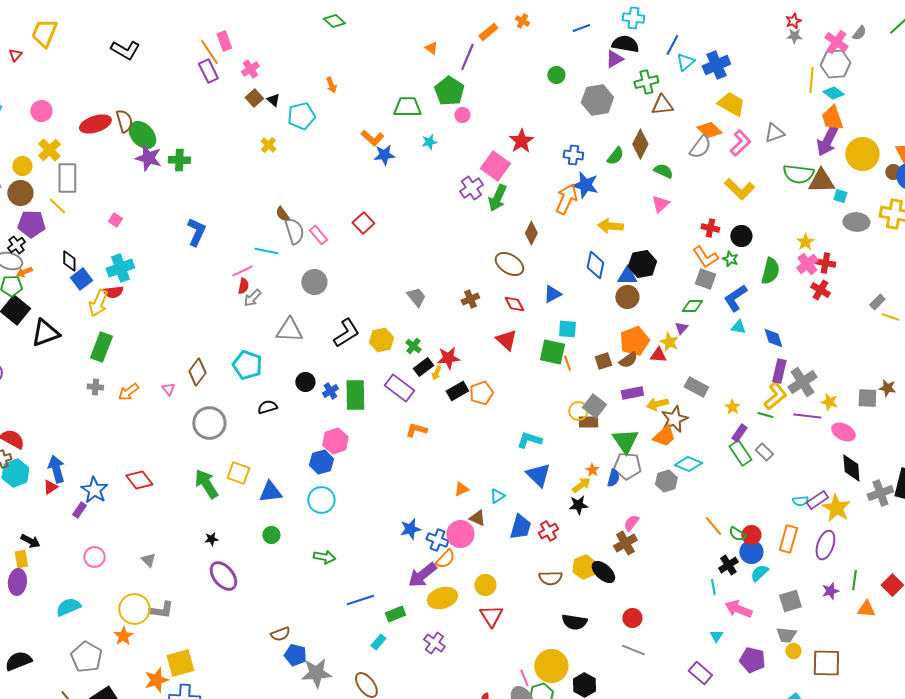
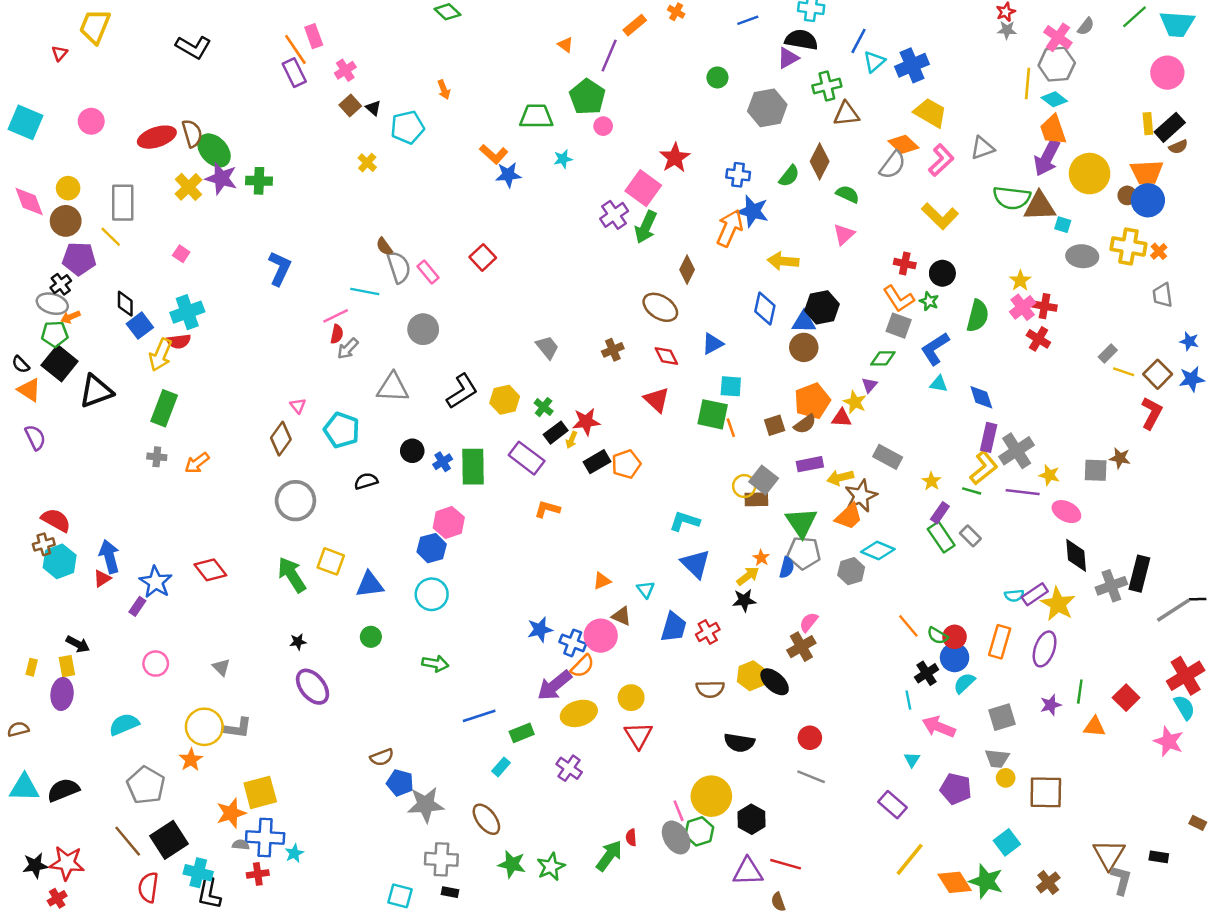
yellow cross: (49, 150) -> (188, 187), moved
pink triangle: (168, 389) -> (298, 406), moved
cyan triangle: (497, 496) -> (646, 589), turned -35

